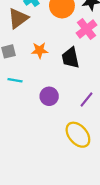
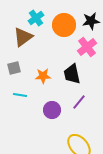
orange star: (40, 50) -> (43, 76), moved
purple line: (87, 99) -> (79, 102), moved

